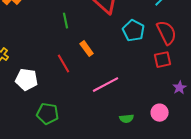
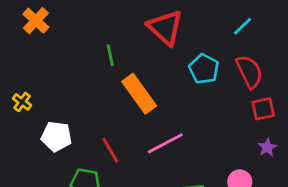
orange rectangle: (87, 49) -> (139, 94), size x1.8
red square: (163, 60) -> (263, 109), moved
red line: (64, 64) -> (110, 150), moved

